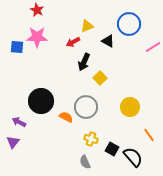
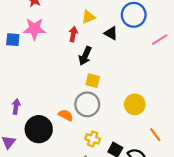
red arrow: (73, 42) -> (73, 34), turned 128
yellow square: (100, 78) -> (93, 81), moved, turned -32
black circle: (41, 101) -> (39, 129), moved
purple arrow: (19, 122) -> (16, 107), moved, turned 72

